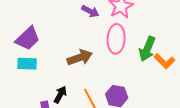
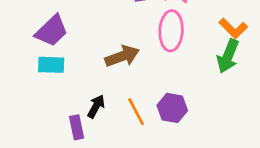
green arrow: (147, 49) -> (228, 56), moved
orange L-shape: (165, 61) -> (233, 28), moved

